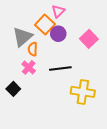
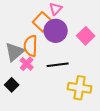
purple circle: (58, 34) -> (56, 31), size x1.5
gray triangle: (22, 37) -> (15, 52), moved
orange semicircle: (33, 49) -> (31, 46), size x1.5

